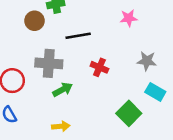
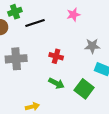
black line: (78, 36) -> (35, 23), moved
green arrow: (63, 90) -> (56, 83), moved, turned 63

